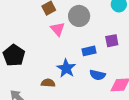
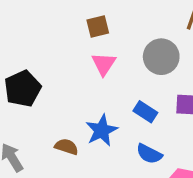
gray circle: (79, 16) -> (161, 57), moved
blue rectangle: (89, 51) -> (145, 112), turned 32

